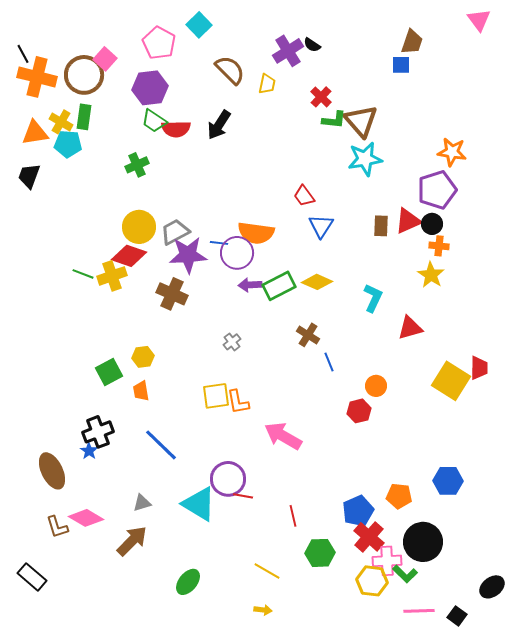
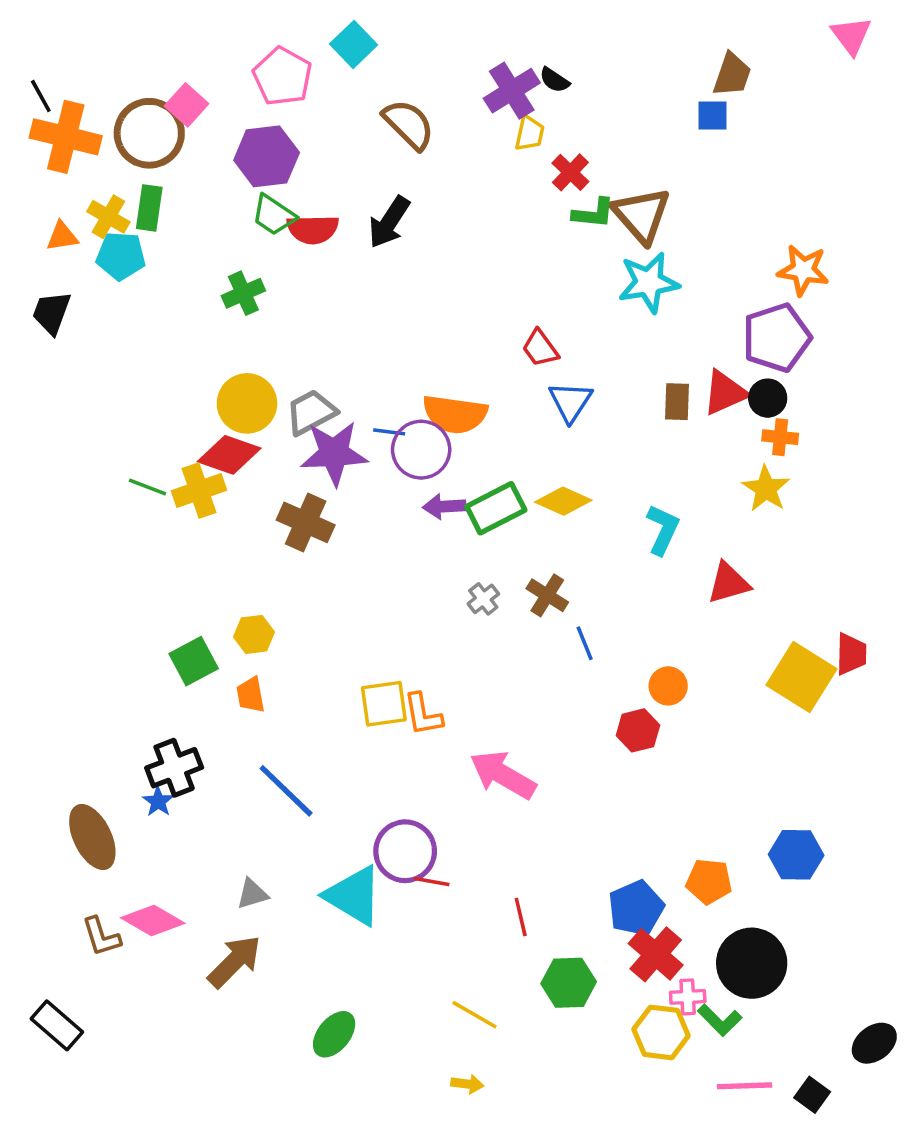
yellow trapezoid: (267, 84) -> (530, 133), moved
orange triangle: (35, 133) -> (62, 236), size x0.7
gray cross: (232, 342) -> (483, 599), moved
pink cross: (387, 561) -> (688, 997), size x0.7

